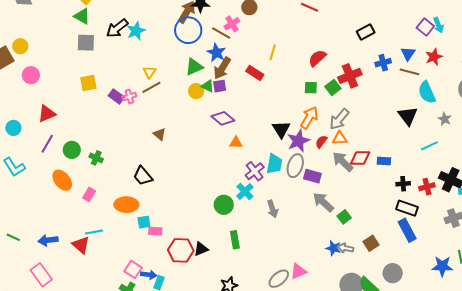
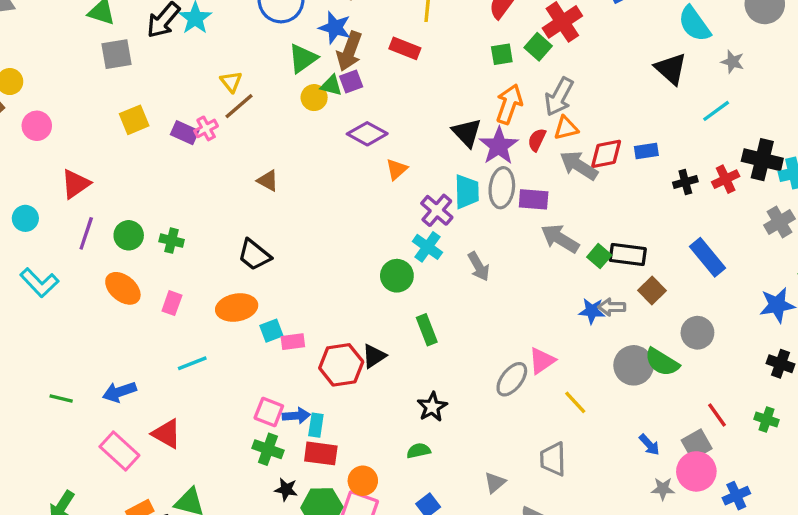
orange triangle: (236, 143) -> (397, 169), turned -32
black rectangle: (407, 208) -> (628, 254), moved
red triangle: (81, 245) -> (167, 434), moved

